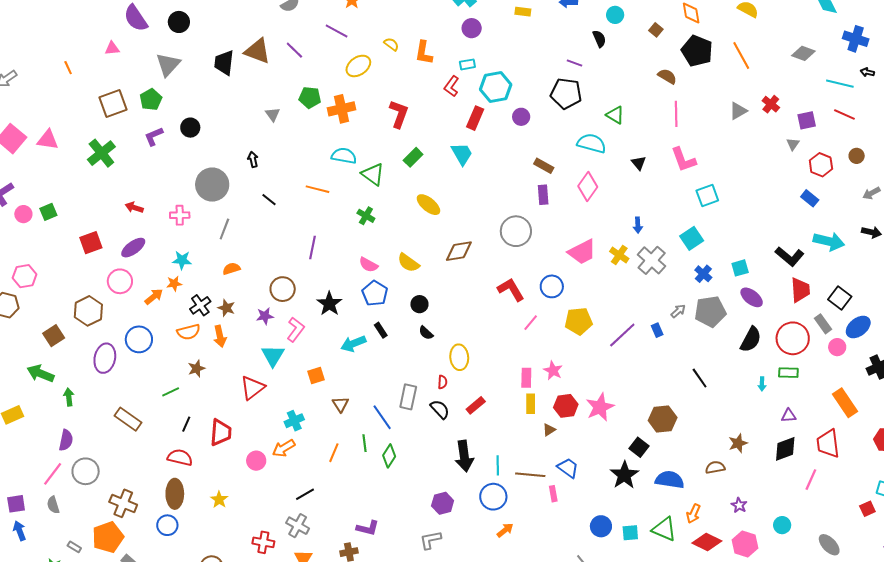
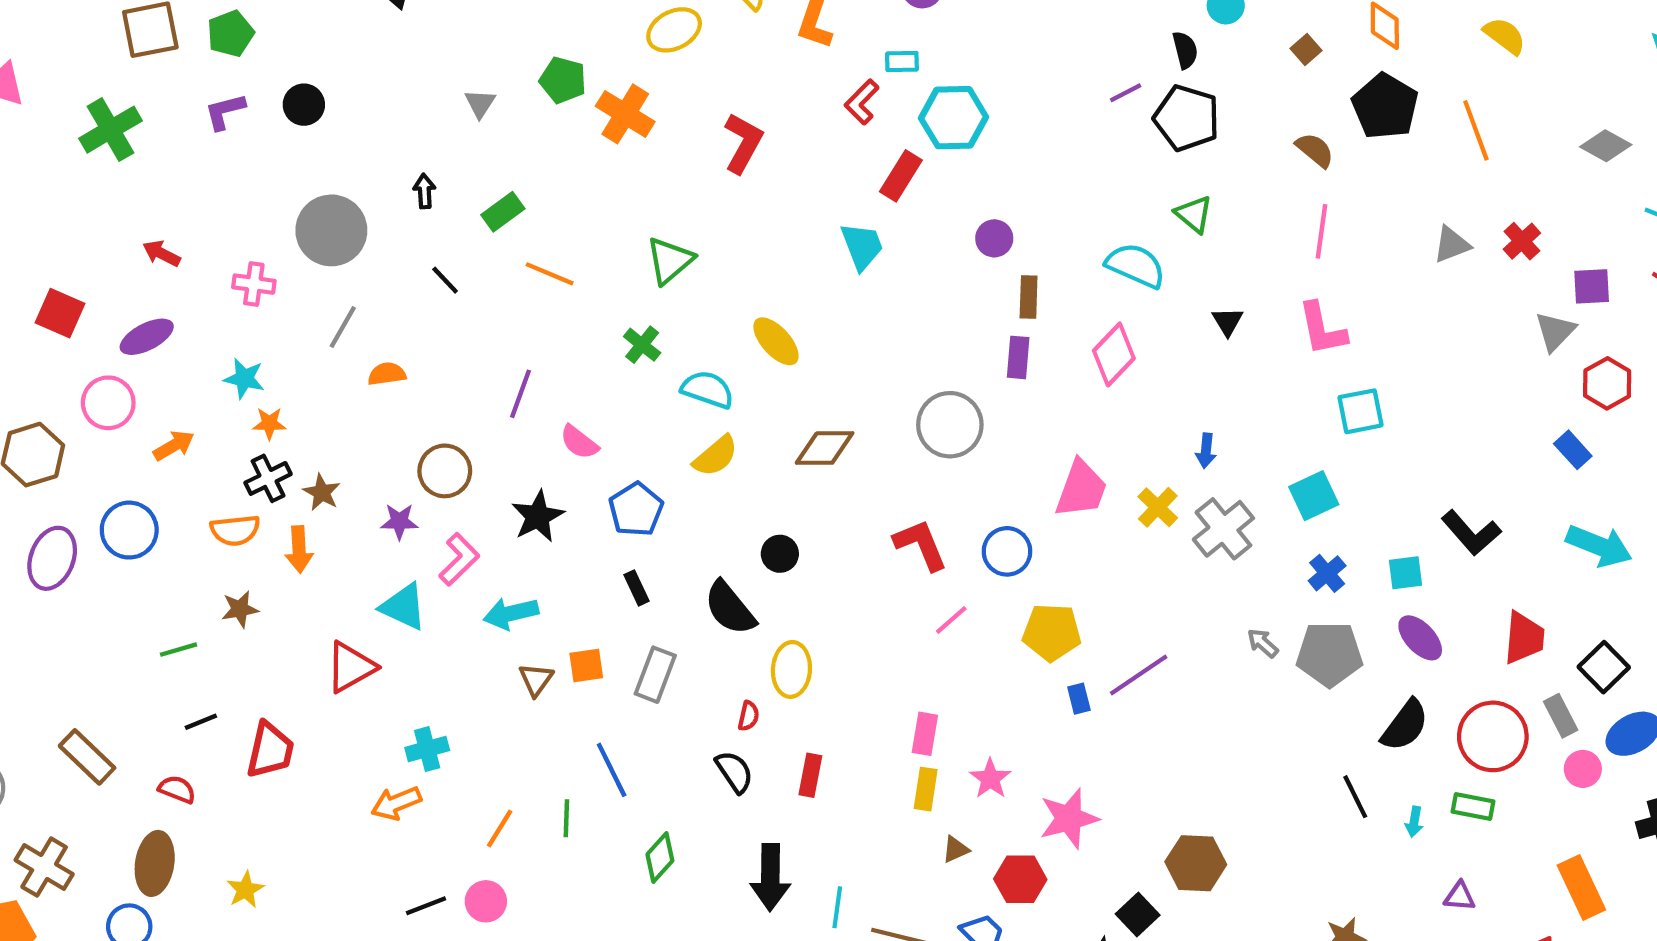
purple line: (574, 63) -> (1126, 93), turned -56
black pentagon: (566, 93) -> (1187, 118), moved
orange cross: (342, 109) -> (625, 114), turned 36
purple circle: (521, 117) -> (994, 238), moved
gray triangle: (793, 144) -> (1555, 331), size x1.5
cyan semicircle: (344, 156) -> (707, 389), moved
green rectangle: (413, 157) -> (503, 212), moved
brown rectangle: (544, 166) -> (1029, 297), turned 54
green triangle: (373, 174) -> (670, 261), turned 35
red square: (91, 243) -> (60, 313), turned 35
pink trapezoid: (582, 252) -> (1081, 489), turned -52
black L-shape: (790, 256) -> (1471, 533), moved
yellow semicircle: (408, 263) -> (716, 456), turned -85
pink semicircle: (368, 265) -> (579, 442), moved
orange semicircle: (231, 269) -> (387, 374), moved
orange star: (174, 284) -> (269, 423), moved
black circle: (419, 304) -> (780, 554), moved
gray arrow: (678, 311) -> (1263, 643), turned -105
blue rectangle: (657, 330) -> (1079, 699), moved
black semicircle: (426, 333) -> (730, 608), size x1.8
cyan arrow: (353, 344) -> (511, 613), moved
cyan triangle: (273, 356) -> (403, 607), turned -45
pink star: (553, 370) -> (990, 779), moved
orange square: (316, 375) -> (586, 666), moved
black line: (700, 378) -> (1355, 797), moved
gray rectangle: (408, 397) -> (655, 675), moved
brown triangle: (340, 404) -> (536, 680), moved
red rectangle: (476, 405) -> (810, 775), turned -48
red hexagon: (566, 406) -> (1020, 879), moved
brown rectangle: (128, 419) -> (87, 757), moved
black line: (186, 424) -> (201, 722), turned 35
green diamond: (389, 456) -> (660, 857), moved
red semicircle: (180, 457) -> (177, 789), size x0.7
pink circle: (256, 461) -> (486, 901), moved

